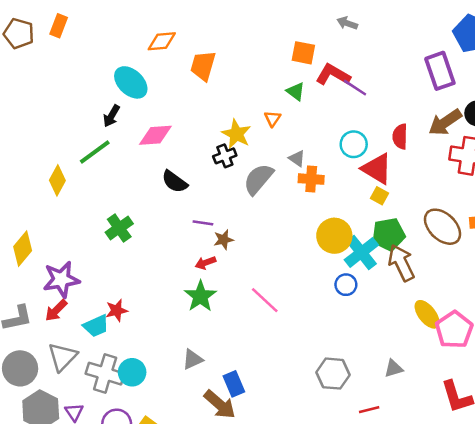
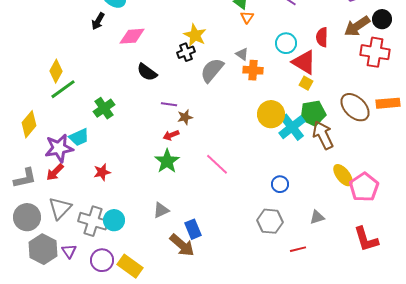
orange triangle: (272, 119) -> (247, 17), moved
green line: (95, 152) -> (63, 89), moved
blue circle: (346, 285) -> (280, 184), moved
cyan trapezoid: (96, 326) -> (79, 137), moved

